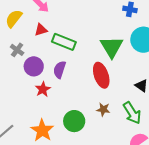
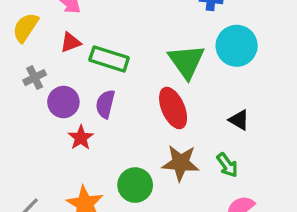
gray cross: (17, 50) -> (35, 78), turned 32
brown star: (103, 109) -> (181, 163), size x1.6
green arrow: (132, 113) -> (227, 165), size x0.7

